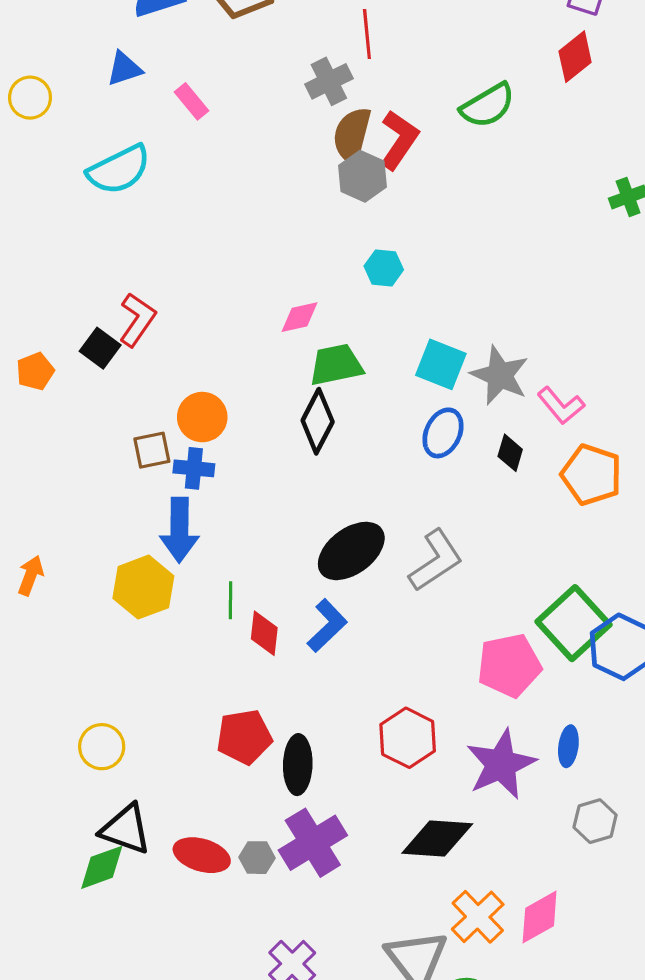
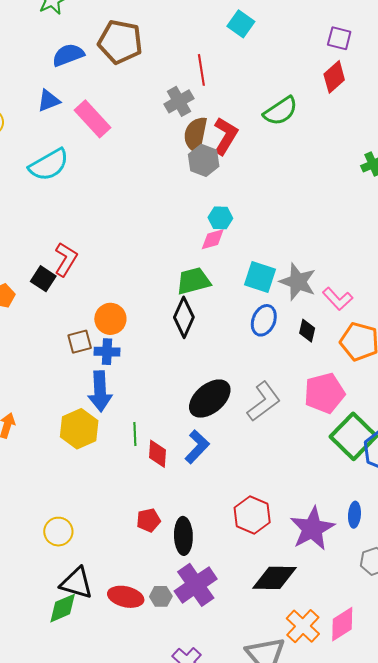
pink rectangle: (191, 101) -> (92, 119), size x1.6
pink diamond: (300, 317) -> (213, 239), moved
pink pentagon: (509, 665) -> (324, 393), moved
red pentagon: (244, 737) -> (148, 520), size x0.7

